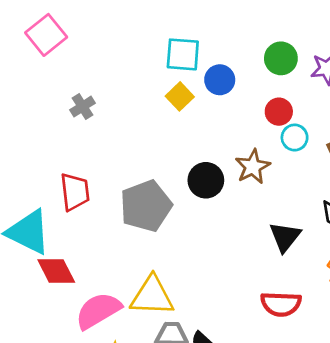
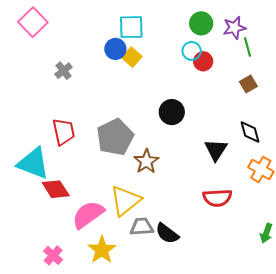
blue circle: (220, 80) -> (115, 49), moved
cyan circle: (295, 138) -> (192, 51), moved
brown star: (253, 167) -> (146, 161), moved
black circle: (206, 180) -> (172, 112), moved
yellow triangle: (152, 296) -> (125, 201), turned -36

